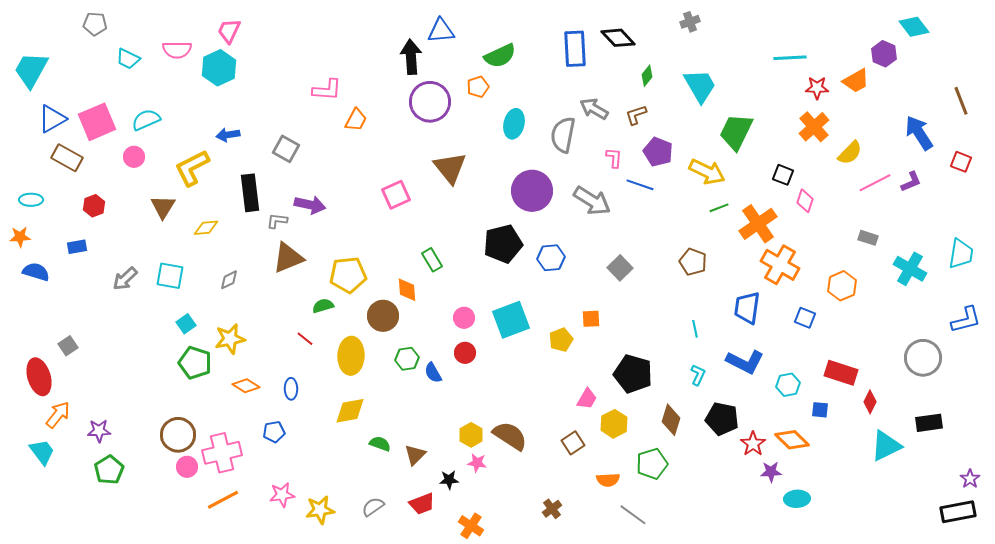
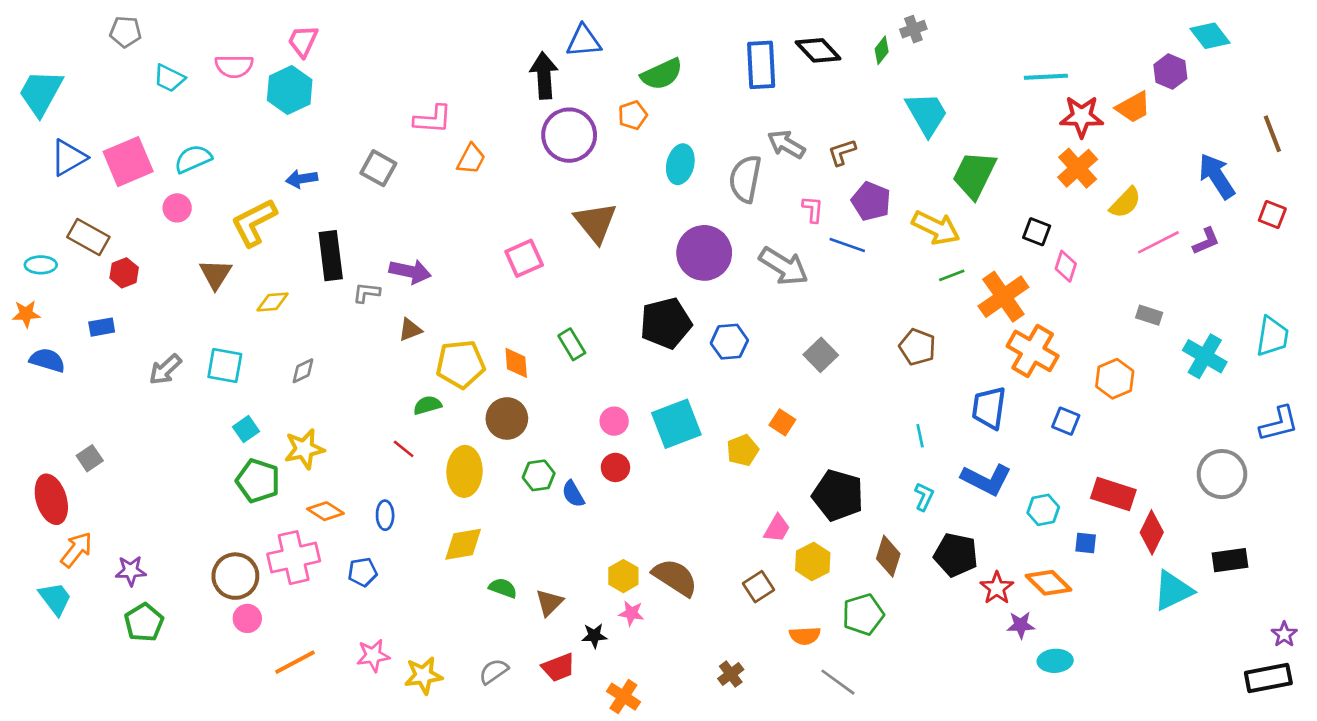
green diamond: (647, 76) -> (882, 50), moved
red star: (817, 88) -> (1082, 117), size x1.4
gray square: (286, 149) -> (378, 168), moved
brown rectangle: (67, 158) -> (88, 237), moved
brown triangle: (288, 258) -> (410, 330), moved, size x0.6
orange diamond: (407, 290) -> (516, 363), moved
orange square: (591, 319) -> (782, 422), turned 36
red diamond: (870, 402) -> (1152, 532), size x1.4
pink cross: (222, 453) -> (294, 558), moved

